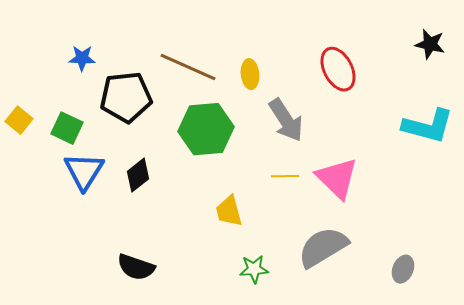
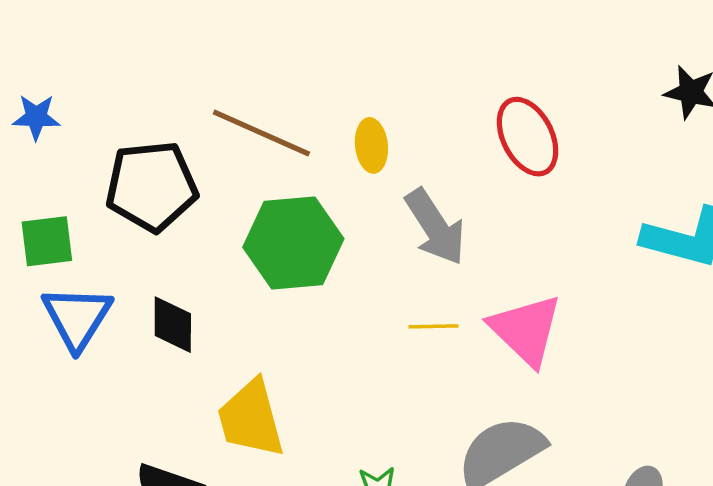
blue star: (82, 58) -> (36, 117), moved
green square: (67, 128) -> (47, 241), turned -32
black diamond: (138, 175) -> (173, 325), turned -52
yellow trapezoid: (229, 211) -> (251, 419), moved, size x1.4

